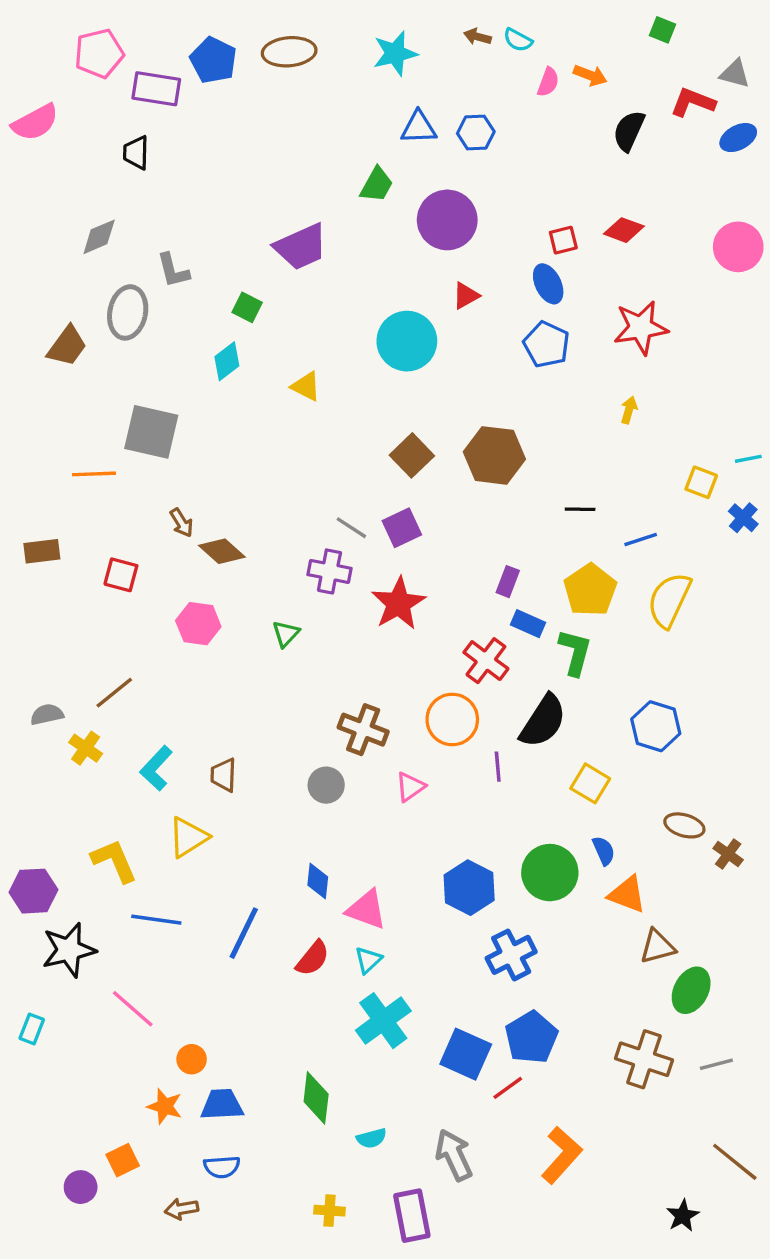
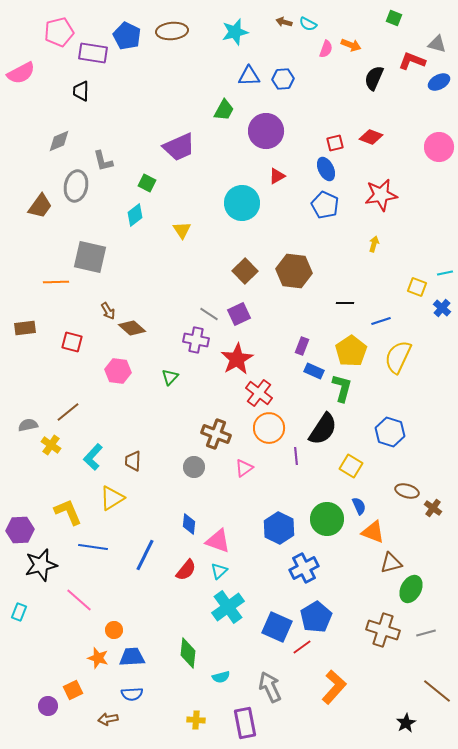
yellow triangle: (306, 386) -> (182, 230), turned 30
red cross: (486, 661) -> (259, 393), moved

